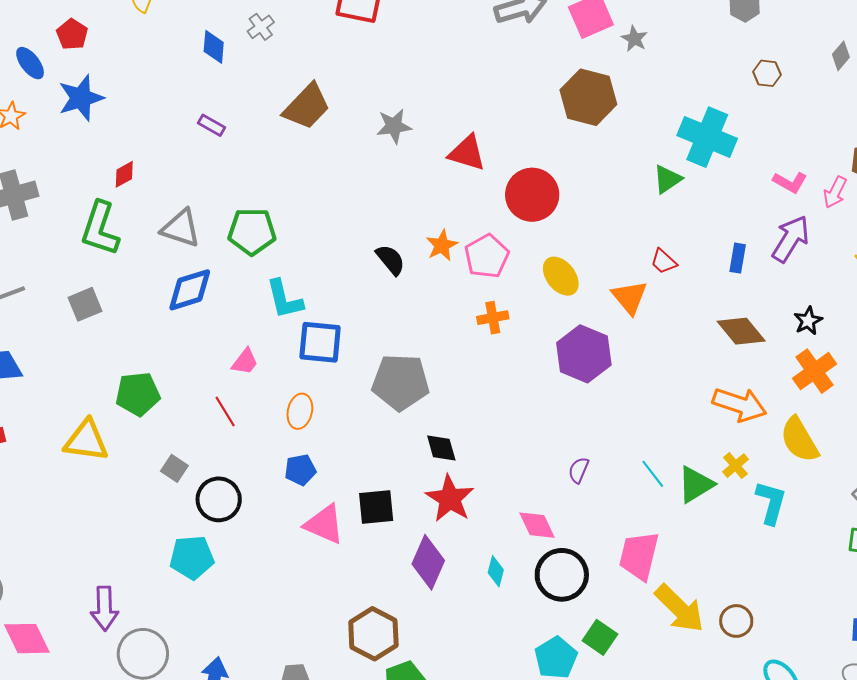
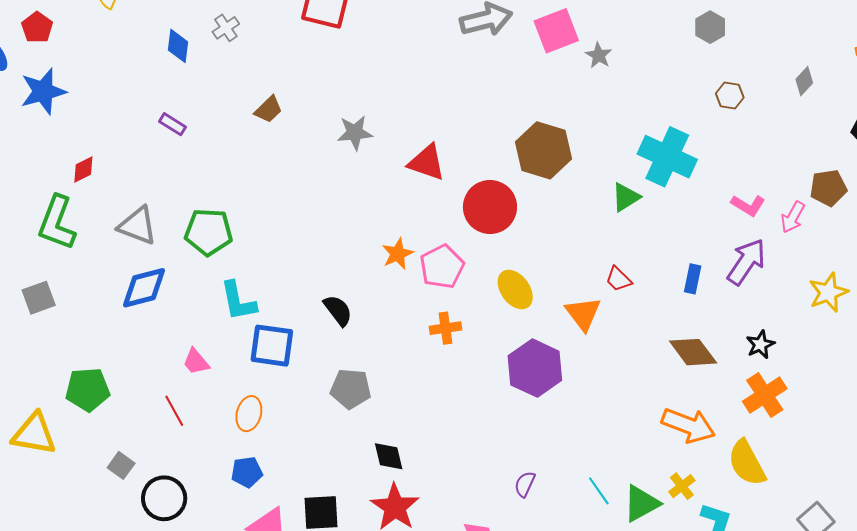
brown hexagon: (588, 97) -> (544, 150), moved
brown trapezoid: (307, 107) -> (268, 109), size x0.6
black semicircle: (390, 260) -> (338, 310), moved
pink trapezoid: (245, 362) -> (196, 362), turned 100
gray pentagon: (401, 382) -> (351, 389), size x0.7

